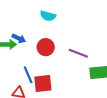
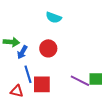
blue arrow: (19, 38) -> (22, 52), moved, turned 88
purple line: (78, 53) -> (80, 81), moved

